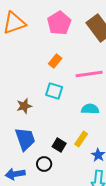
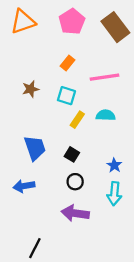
brown star: (24, 106) -> (30, 89), moved
yellow rectangle: (81, 139) -> (77, 120), moved
black circle: (44, 164) -> (75, 182), moved

